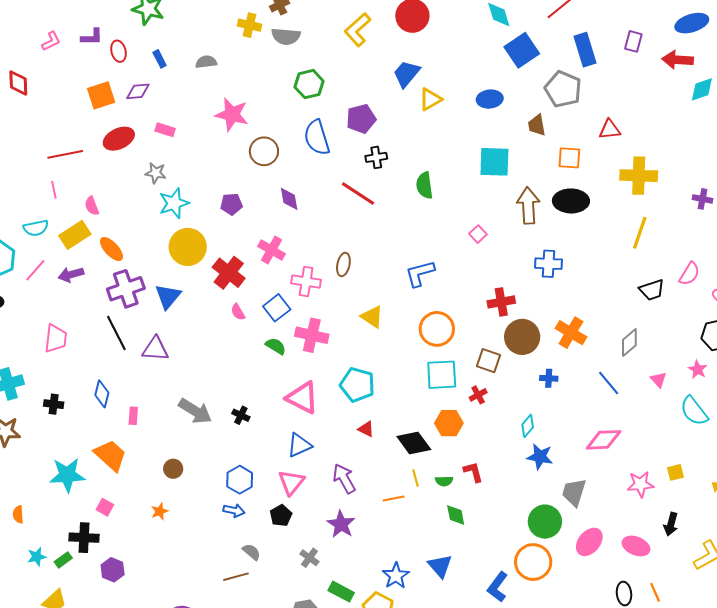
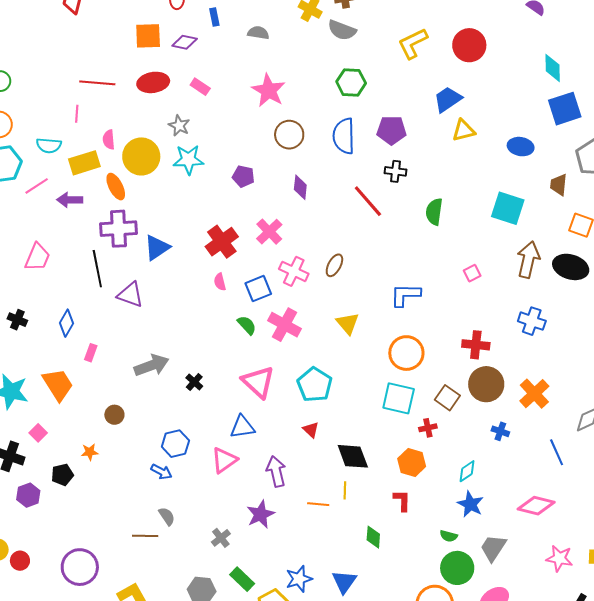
yellow circle: (188, 247) -> (141, 156), moved
gray arrow: (195, 411) -> (152, 365), turned -68
orange hexagon: (449, 423) -> (412, 463), moved
green semicircle: (444, 481) -> (449, 536), moved
black pentagon: (281, 516) -> (62, 475), moved

